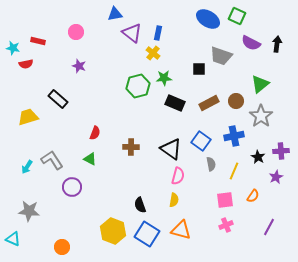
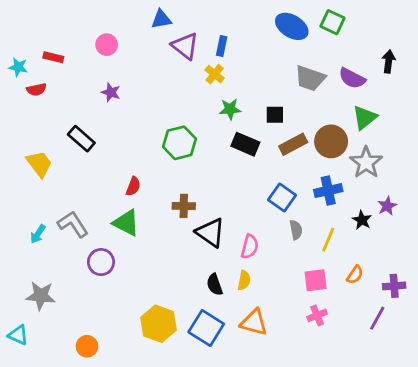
purple semicircle: (251, 43) -> (352, 78), moved
black square: (199, 69) -> (275, 115), moved
green hexagon: (138, 86) -> (180, 143), moved
brown circle: (236, 101) -> (331, 141), size x1.5
yellow trapezoid: (28, 117) -> (39, 164), turned 70
black triangle: (171, 149) -> (210, 233), moved
purple cross: (281, 151) -> (394, 286), moved
green triangle: (90, 159) -> (126, 223), size x1.5
purple star: (276, 177) -> (387, 206), moved
black semicircle: (140, 205) -> (215, 285), moved

